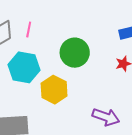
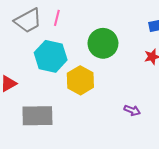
purple arrow: (106, 117) -> (132, 110), size x0.6

